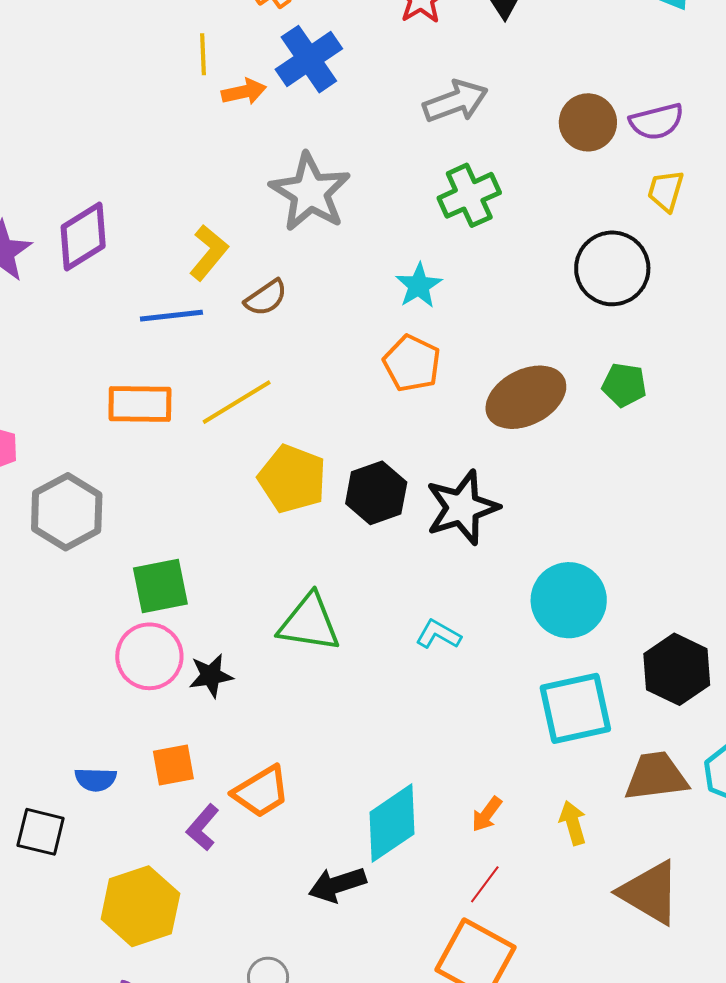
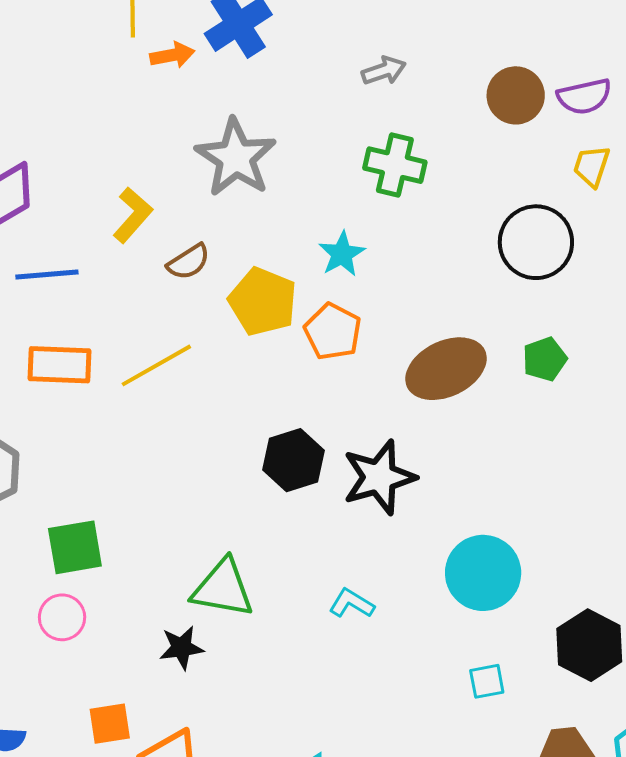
gray arrow: (455, 101) -> (384, 71), size x0.7
green cross: (469, 195) -> (395, 165), turned 36
blue line: (171, 316) -> (47, 274), moved
green pentagon: (624, 385) -> (545, 359), turned -30
yellow pentagon: (292, 479) -> (263, 302), moved
pink circle: (149, 656) -> (62, 617), size x0.7
black star: (211, 676) -> (181, 648), moved
cyan square: (575, 708) -> (487, 681), size x0.5
orange square: (173, 765) -> (110, 724), moved

